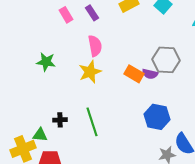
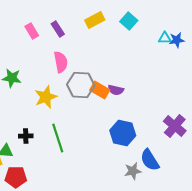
gray hexagon: (166, 60) -> (81, 85), moved
yellow star: (90, 72) -> (46, 97), moved

